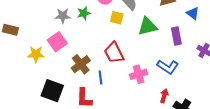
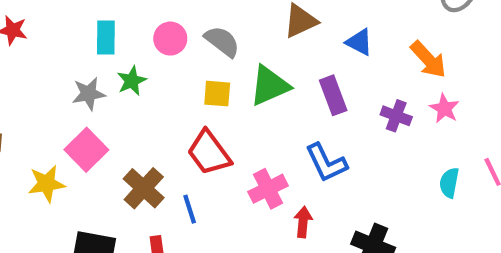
yellow square: (117, 18) -> (217, 94), moved
blue L-shape: (168, 67) -> (326, 163), turned 40
red arrow: (164, 96) -> (303, 222), moved

